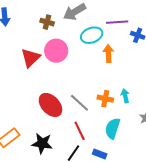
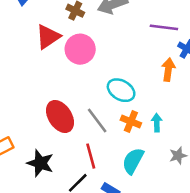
cyan ellipse: (92, 35) -> (121, 90), moved, turned 40
orange arrow: (108, 54) -> (168, 70), moved
red triangle: (30, 58) -> (48, 37), moved

